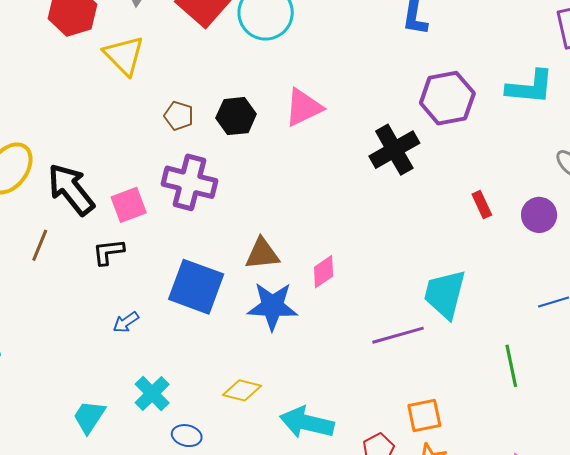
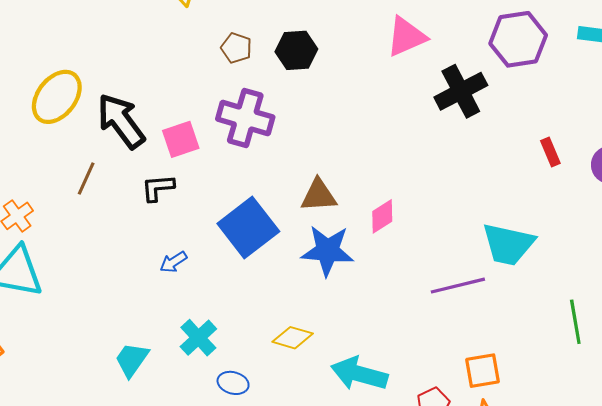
pink triangle: (303, 107) -> (406, 37), moved
blue square: (196, 287) -> (248, 227), turned 30
cyan trapezoid: (445, 294) -> (508, 244), turned -94

